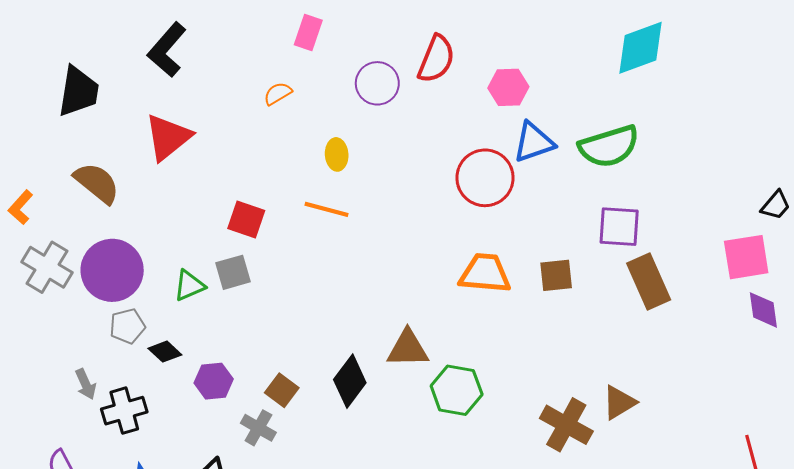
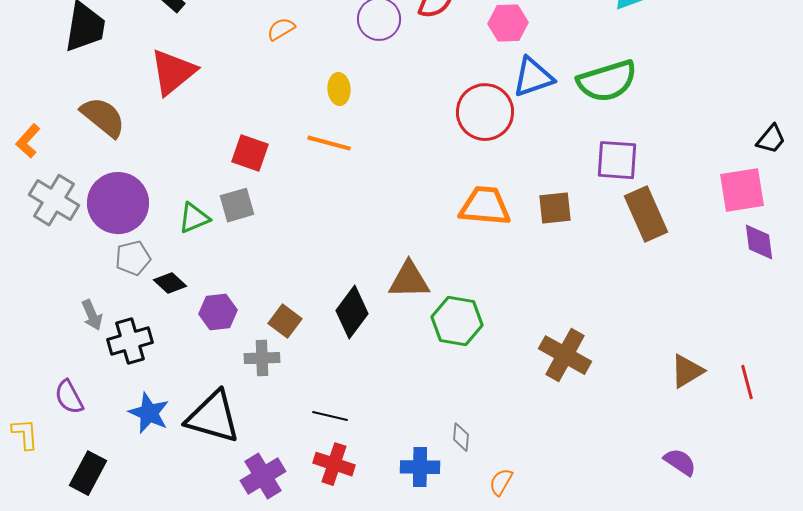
brown triangle: (619, 402) -> (687, 371), moved
gray cross: (258, 428) -> (262, 358), turned -32

